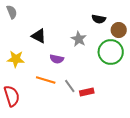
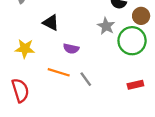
gray star: (79, 39) -> (106, 26), moved
red rectangle: (87, 92) -> (135, 85), moved

